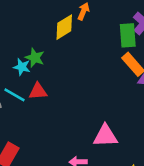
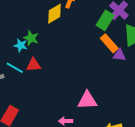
green rectangle: (128, 35) -> (105, 20), turned 36

